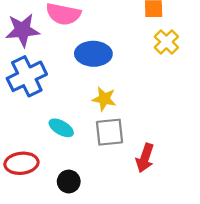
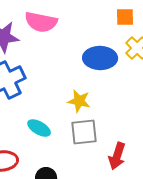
blue ellipse: (93, 54) -> (100, 58), moved

